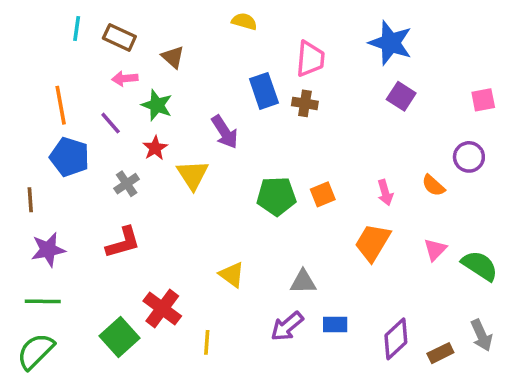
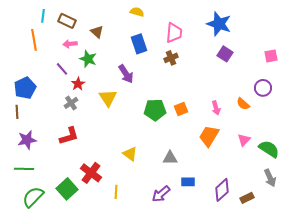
blue rectangle: (264, 91) -> (139, 44), moved
brown cross: (305, 103) -> (171, 58), turned -32
orange line: (61, 105) -> (34, 40), moved
red star: (155, 148) -> (78, 84), moved
blue pentagon: (70, 157) -> (25, 88), moved, turned 30
purple arrow: (287, 326) -> (161, 194), moved
gray arrow: (481, 335) -> (270, 178), moved
green semicircle: (36, 351) -> (33, 197), moved

